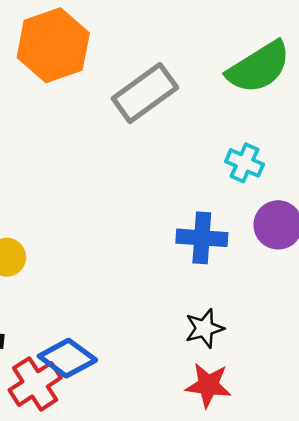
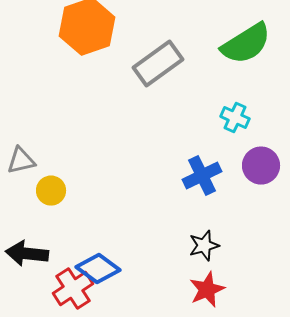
blue cross: (202, 238) -> (202, 176), turned -30
red star: (208, 385) -> (207, 290), turned -30

